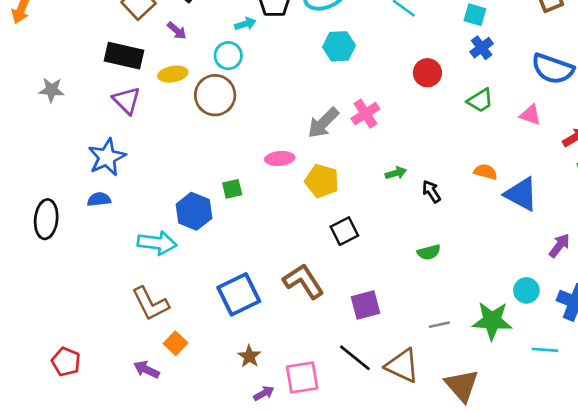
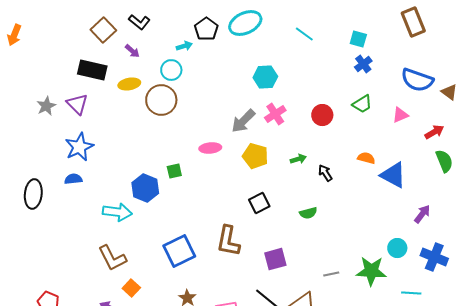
cyan hexagon: (339, 46) -> (265, 77), moved
red circle: (427, 73) -> (322, 115), moved
gray star: (51, 90) -> (46, 106), moved, turned -30
purple triangle: (127, 100) -> (77, 104), moved
pink triangle: (530, 115) -> (400, 115), turned -42
yellow pentagon: (322, 181) -> (255, 156), moved
green semicircle: (429, 252) -> (308, 213), moved
brown L-shape: (303, 281) -> (228, 241), turned -136

